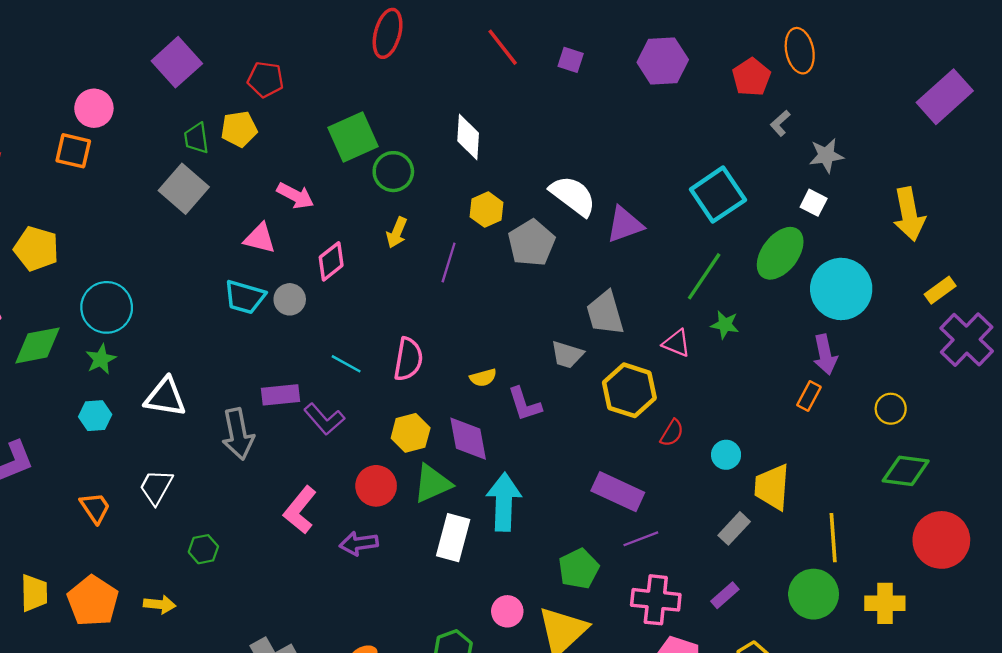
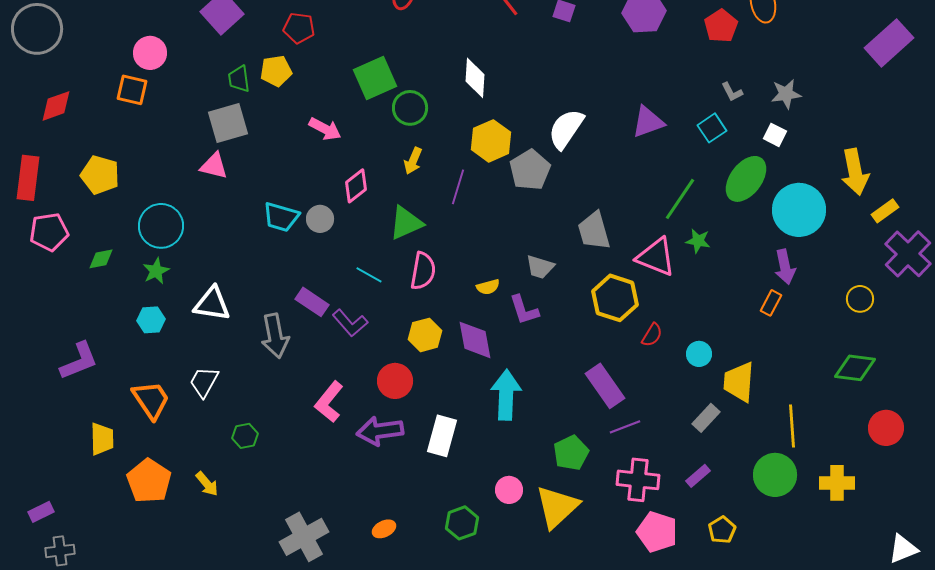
gray L-shape: (780, 123) -> (732, 92), moved, turned -75
gray square: (184, 189) -> (228, 123), turned 33
cyan square: (718, 195) -> (712, 128), moved, size x0.6
white semicircle: (573, 196) -> (566, 129), turned -93
yellow hexagon: (487, 210) -> (491, 141), size x1.4
yellow arrow: (909, 214) -> (855, 172), moved
purple triangle: (625, 225) -> (648, 122), moved
pink triangle: (260, 238) -> (214, 166), moved
pink triangle: (677, 343) -> (656, 257), size x1.6
green diamond: (38, 345) -> (101, 259), size x0.6
gray trapezoid: (567, 355) -> (540, 267), moved
purple rectangle: (280, 395) -> (312, 302), turned 40
yellow circle: (891, 409) -> (860, 299), moved
green triangle: (432, 484) -> (406, 223), moved
purple rectangle: (618, 492) -> (605, 386), turned 30
orange trapezoid: (95, 508) -> (151, 400), size x1.4
white rectangle: (453, 538) -> (442, 436), moved
red circle: (941, 540) -> (886, 428), size x0.7
purple arrow: (359, 543) -> (380, 431), size x1.4
yellow trapezoid: (34, 593) -> (102, 439), moved
yellow arrow: (160, 604) -> (207, 484), turned 44

